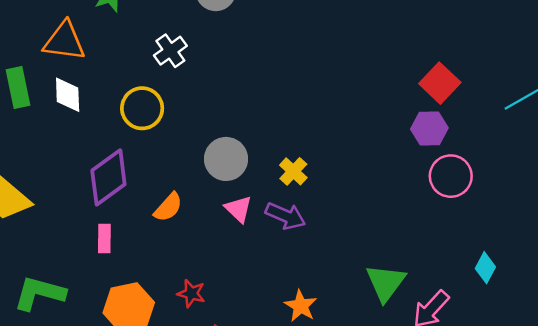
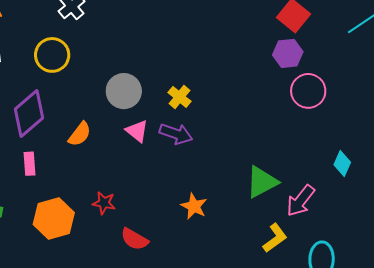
green triangle: (386, 283) -> (262, 182), turned 30

